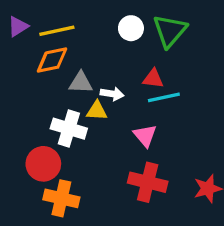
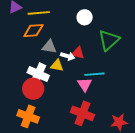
green triangle: (170, 31) -> (109, 40), moved
red triangle: (153, 79) -> (78, 53), moved
cyan line: (164, 97) -> (94, 74), moved
red circle: (43, 164) -> (33, 89), moved

